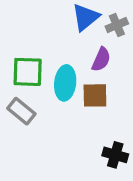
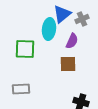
cyan ellipse: (65, 83) -> (49, 29), moved
gray rectangle: (21, 111) -> (21, 89), moved, turned -42

